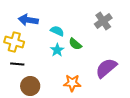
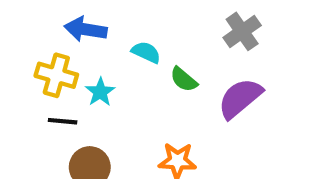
cyan star: (57, 50) -> (100, 92), moved
purple semicircle: (106, 68) -> (240, 98), moved

